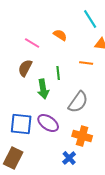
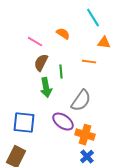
brown semicircle: (25, 68) -> (41, 63), moved
purple ellipse: (48, 123) -> (63, 122), moved
blue cross: (69, 158) -> (87, 157), moved

